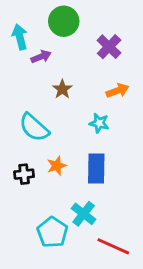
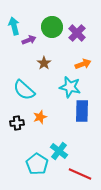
green circle: (64, 21) -> (52, 27), moved
cyan star: (99, 123) -> (70, 87), size x1.5
blue rectangle: (96, 168) -> (82, 111), moved

